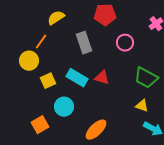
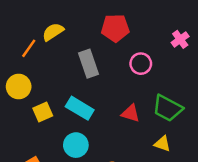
orange line: (41, 42) -> (29, 48), moved
red triangle: (102, 78) -> (131, 113), moved
cyan circle: (64, 107) -> (76, 145), moved

